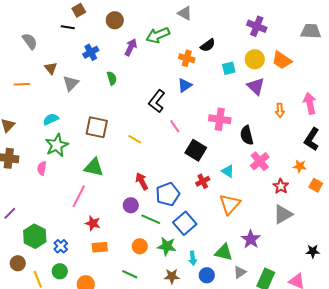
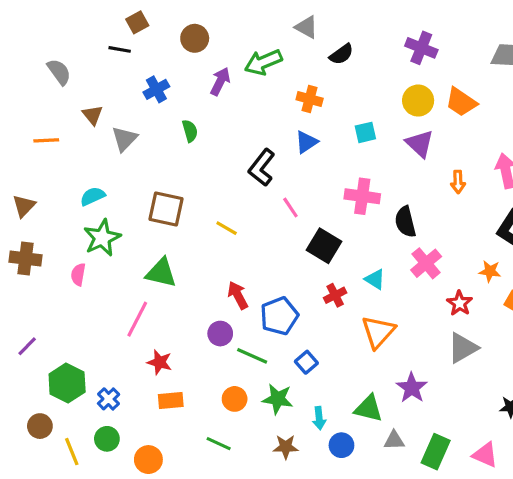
black semicircle: (208, 45) -> (341, 54), moved
cyan square: (229, 68) -> (365, 132), moved
blue square: (185, 223) -> (306, 362), size x0.6
gray triangle: (240, 272) -> (394, 440), turned 32

